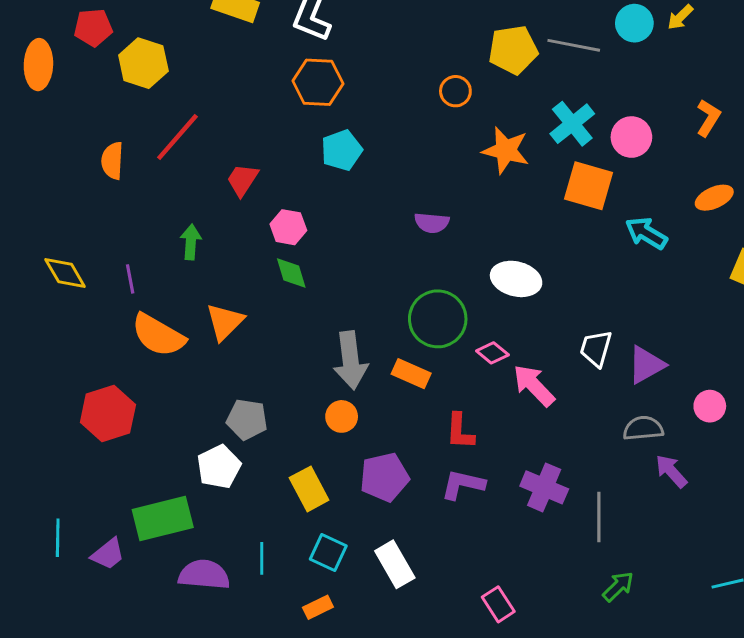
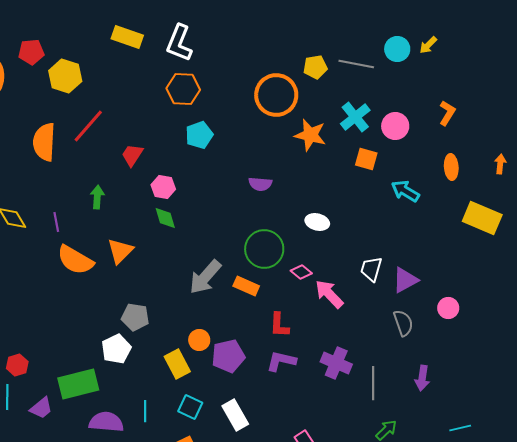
yellow pentagon: (513, 50) -> (315, 67), size x0.7
orange circle: (455, 91) -> (276, 95), size x2.0
orange semicircle: (112, 161) -> (44, 142), size x1.5
orange square: (589, 186) -> (366, 159), size x0.7
orange ellipse: (714, 198) -> (451, 167), turned -70
white ellipse: (516, 279) -> (317, 222), size x0.7
gray arrow: (350, 360) -> (205, 277), turned 48
red hexagon: (108, 414) -> (17, 365), moved, size x0.6
orange circle: (342, 416) -> (199, 340), moved
gray semicircle: (643, 428) -> (403, 323), turned 76
purple arrow: (671, 471) -> (422, 378), moved, turned -130

